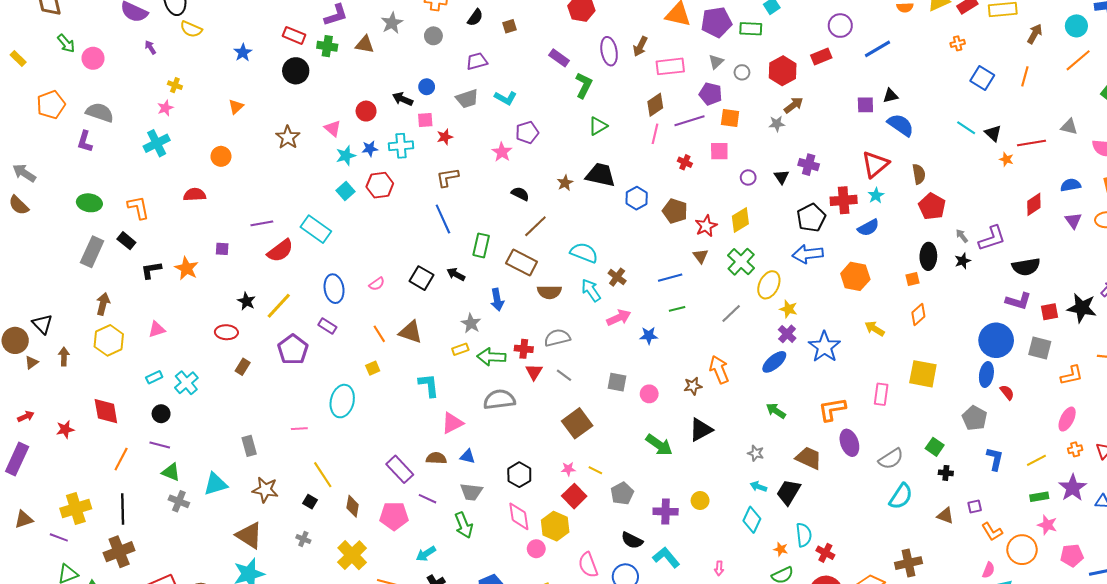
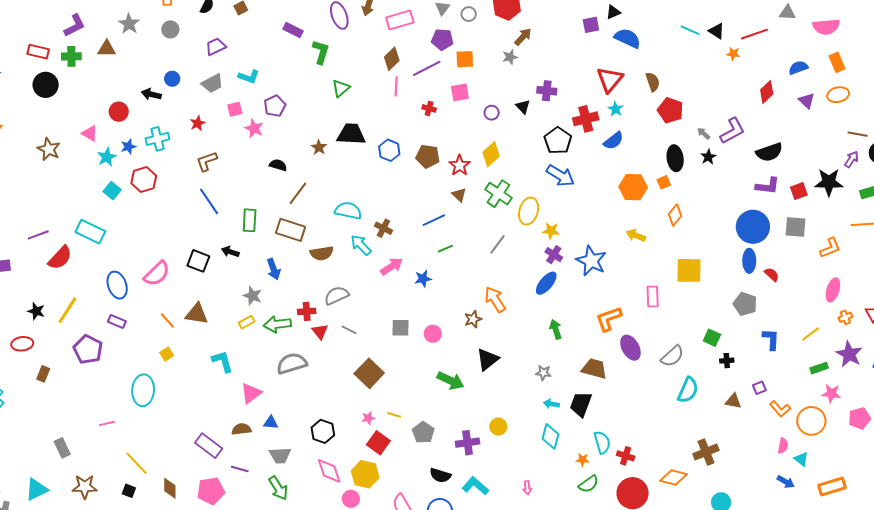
pink square: (425, 120) -> (235, 109), moved
blue arrow: (808, 254) -> (560, 176), turned -132
orange hexagon: (855, 276) -> (633, 187), moved
pink semicircle: (377, 284) -> (157, 274), size x1.8
green arrow: (776, 411) -> (556, 329), turned 48

